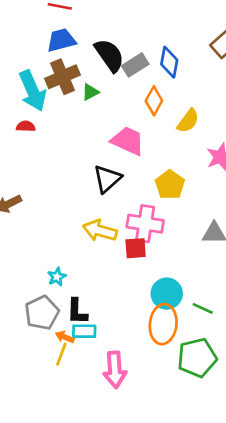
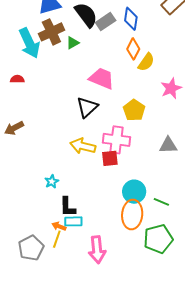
orange diamond: (154, 101) -> (133, 49), moved
red semicircle: (26, 126) -> (17, 79), moved
gray pentagon: (42, 313) -> (31, 248), moved

